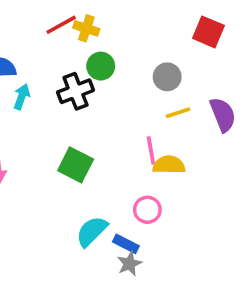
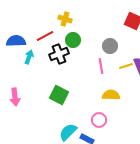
red line: (61, 25) -> (45, 36), moved
yellow line: (178, 113) -> (126, 66), moved
pink line: (151, 150) -> (101, 66), moved

